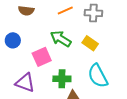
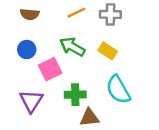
blue circle: (13, 40) -> (27, 49), moved
purple triangle: (25, 83) -> (31, 101), turned 45

